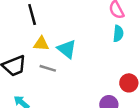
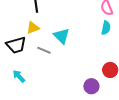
yellow triangle: (41, 44) -> (33, 28), moved, turned -32

